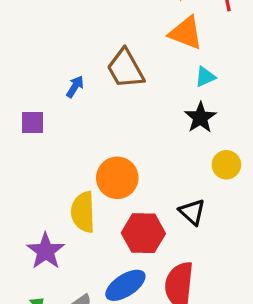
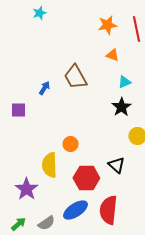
orange triangle: (186, 33) -> (112, 55), size x0.6
orange circle: (117, 178) -> (70, 144), size x0.6

